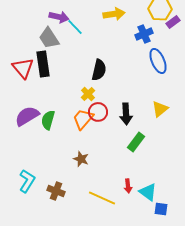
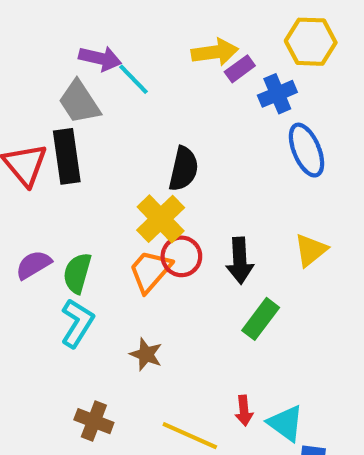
purple rectangle: (173, 22) -> (240, 69), moved
yellow cross: (88, 94) -> (161, 219), size x1.6
purple semicircle: (27, 116) -> (33, 265), size x0.7
cyan L-shape: (27, 181) -> (77, 323), moved

